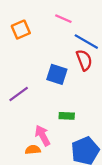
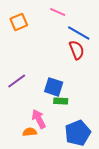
blue square: (57, 74) -> (54, 87), moved

